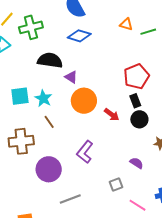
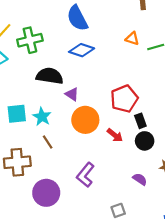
red pentagon: (136, 76) -> (124, 99), moved
purple semicircle: (137, 163) -> (140, 179), moved

